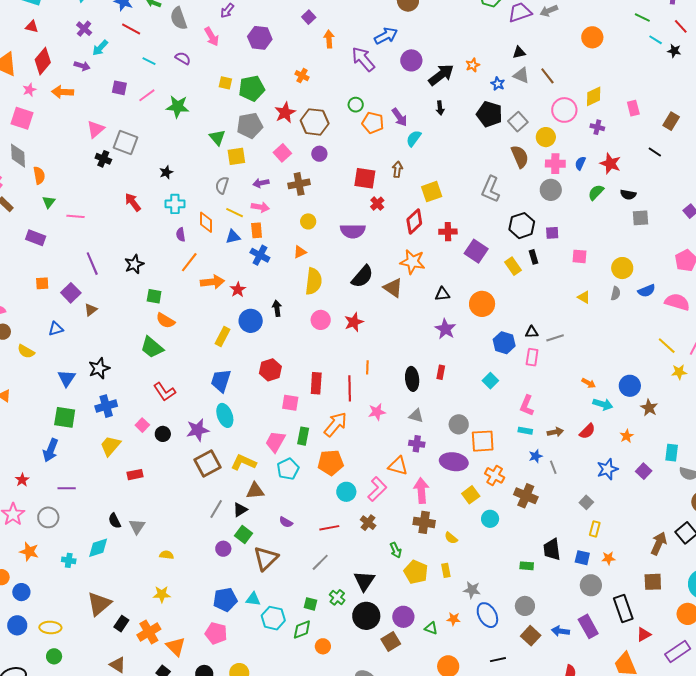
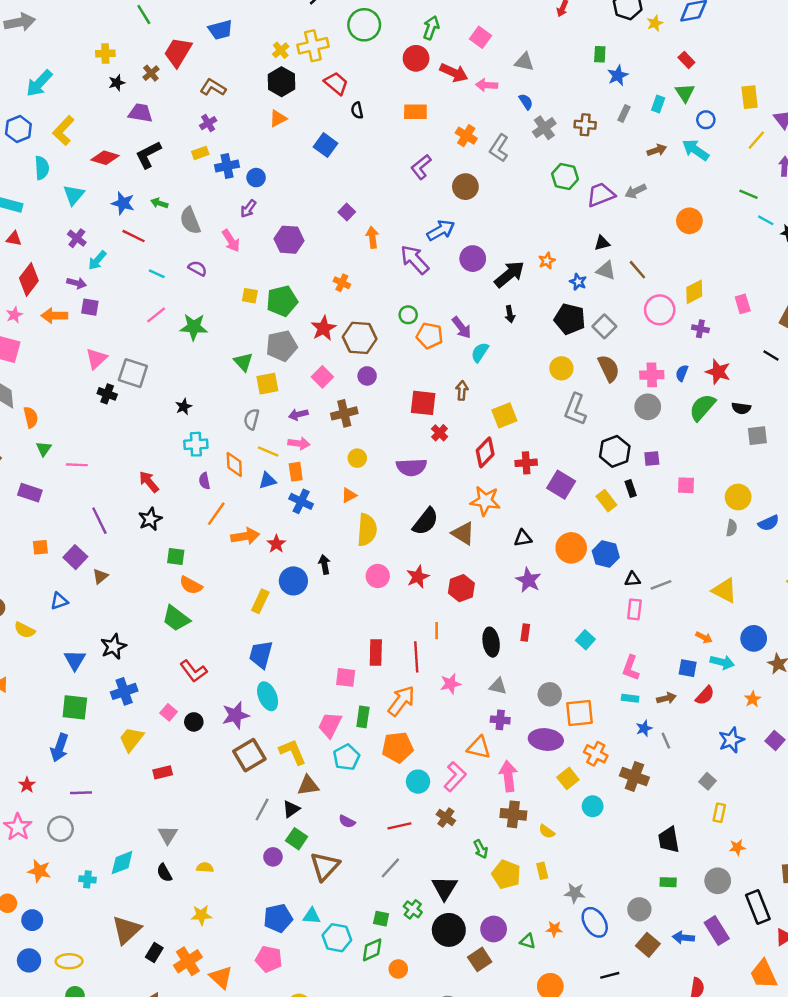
purple square: (119, 88) -> (90, 307), moved
yellow circle: (546, 137) -> (561, 368), moved
green semicircle: (596, 192) -> (702, 407), size x1.4
red arrow: (133, 202) -> (149, 482), moved
yellow triangle: (584, 297) -> (725, 590), moved, size x1.6
blue hexagon: (504, 343) -> (606, 554), moved
red hexagon: (270, 370) -> (461, 588), moved
yellow L-shape: (244, 462) -> (293, 752), turned 45
black semicircle: (115, 521) -> (164, 873), moved
blue square: (582, 558) -> (688, 668), moved
green rectangle: (527, 566) -> (668, 882), moved

